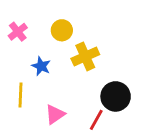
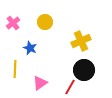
yellow cross: (85, 56) -> (81, 41), moved

